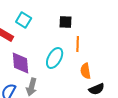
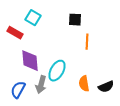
cyan ellipse: (55, 58) -> (57, 71), moved
orange semicircle: (86, 71) -> (84, 84), moved

